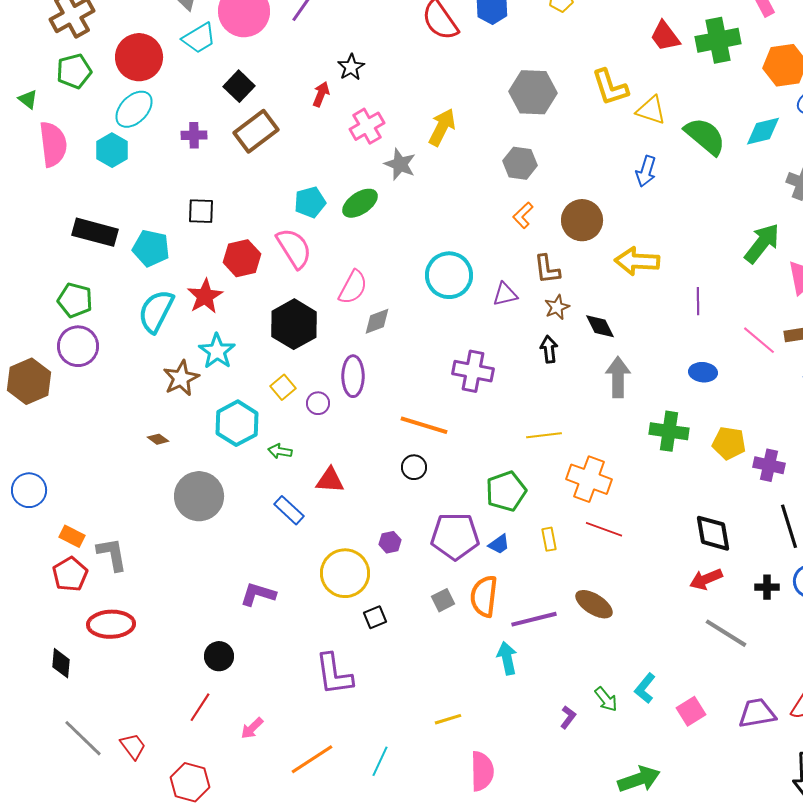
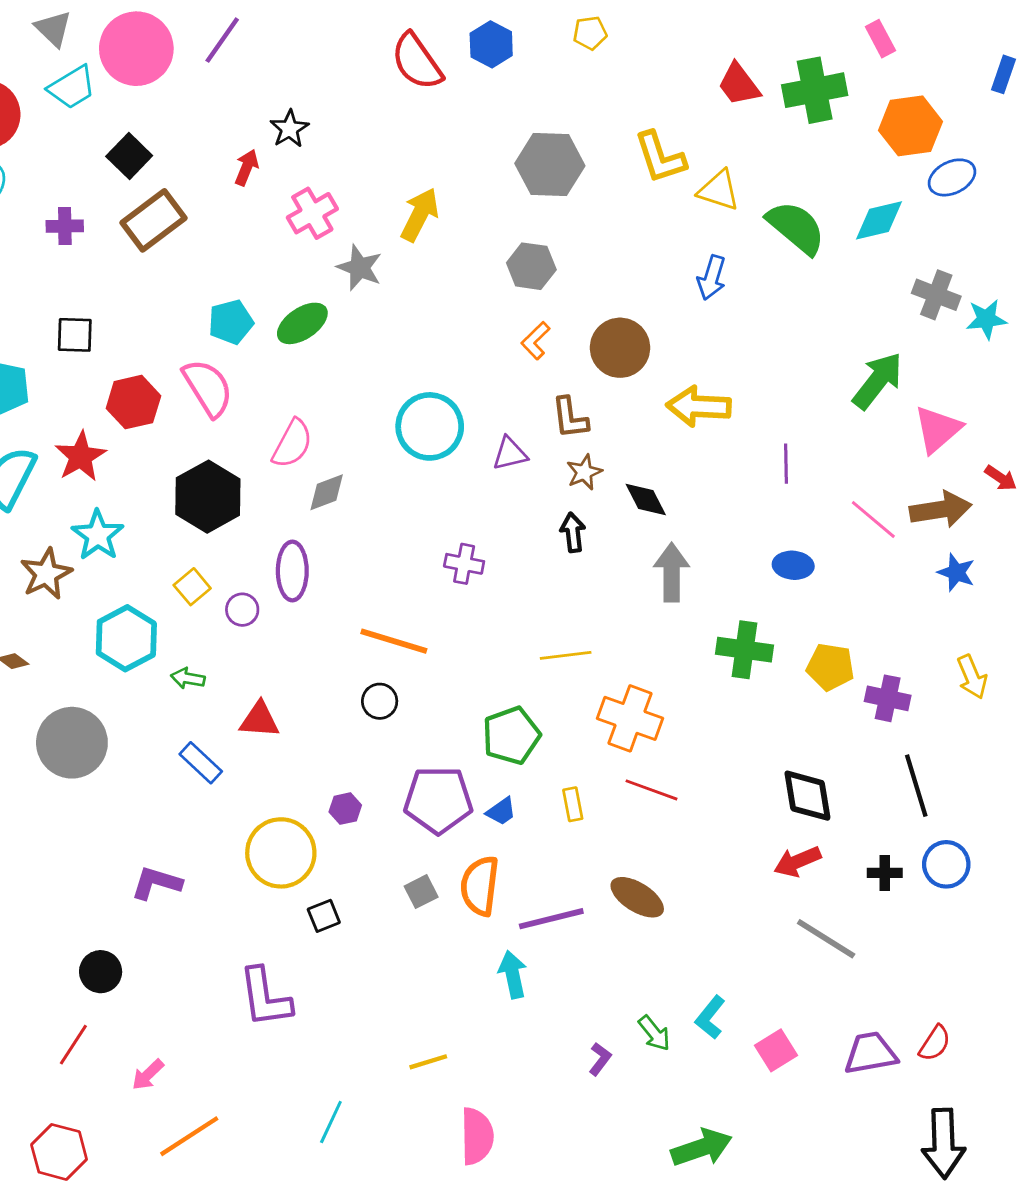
purple cross: (473, 371) -> (464, 564), size x0.7
orange line: (312, 759) -> (189, 1136), moved

